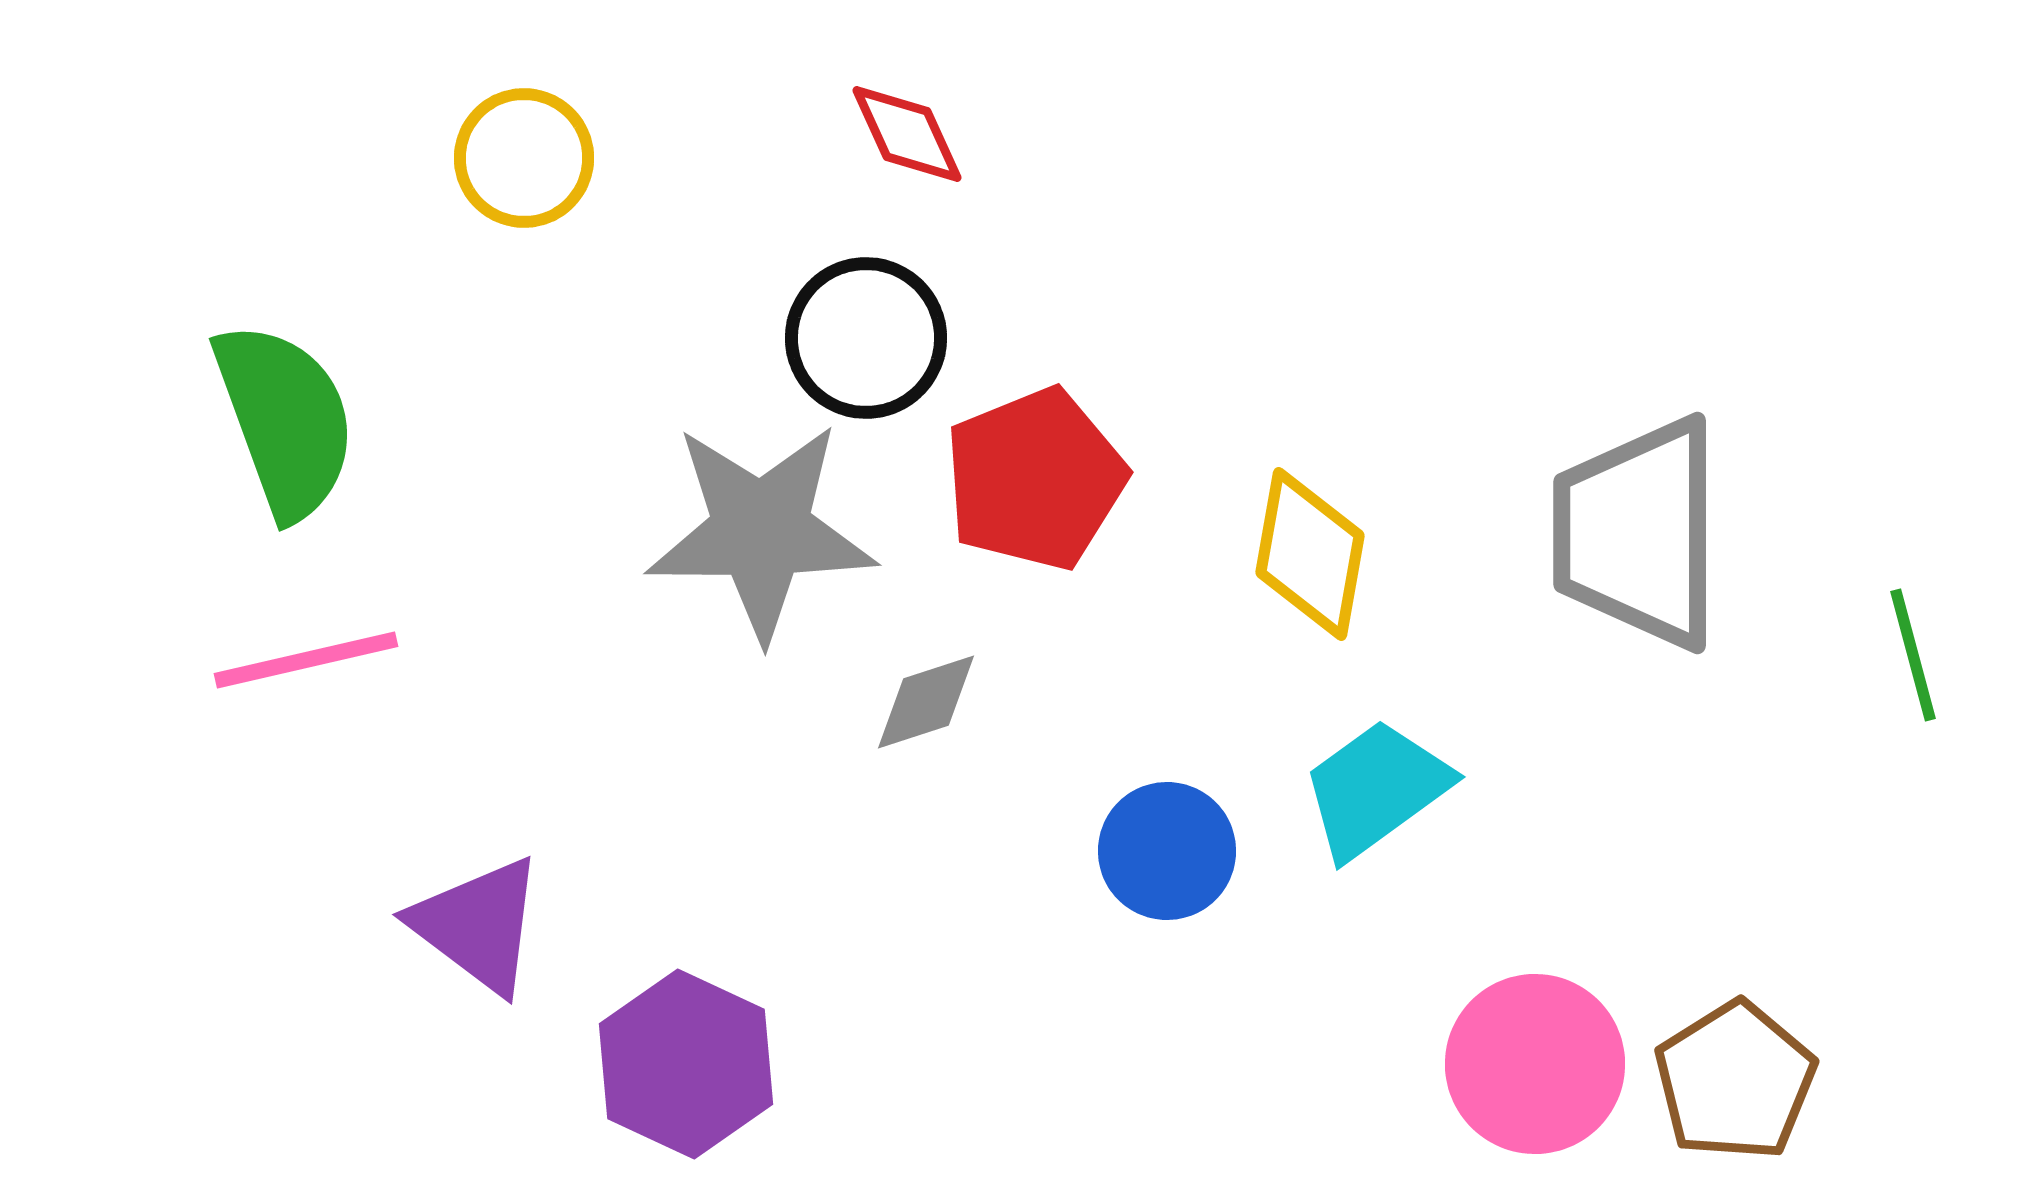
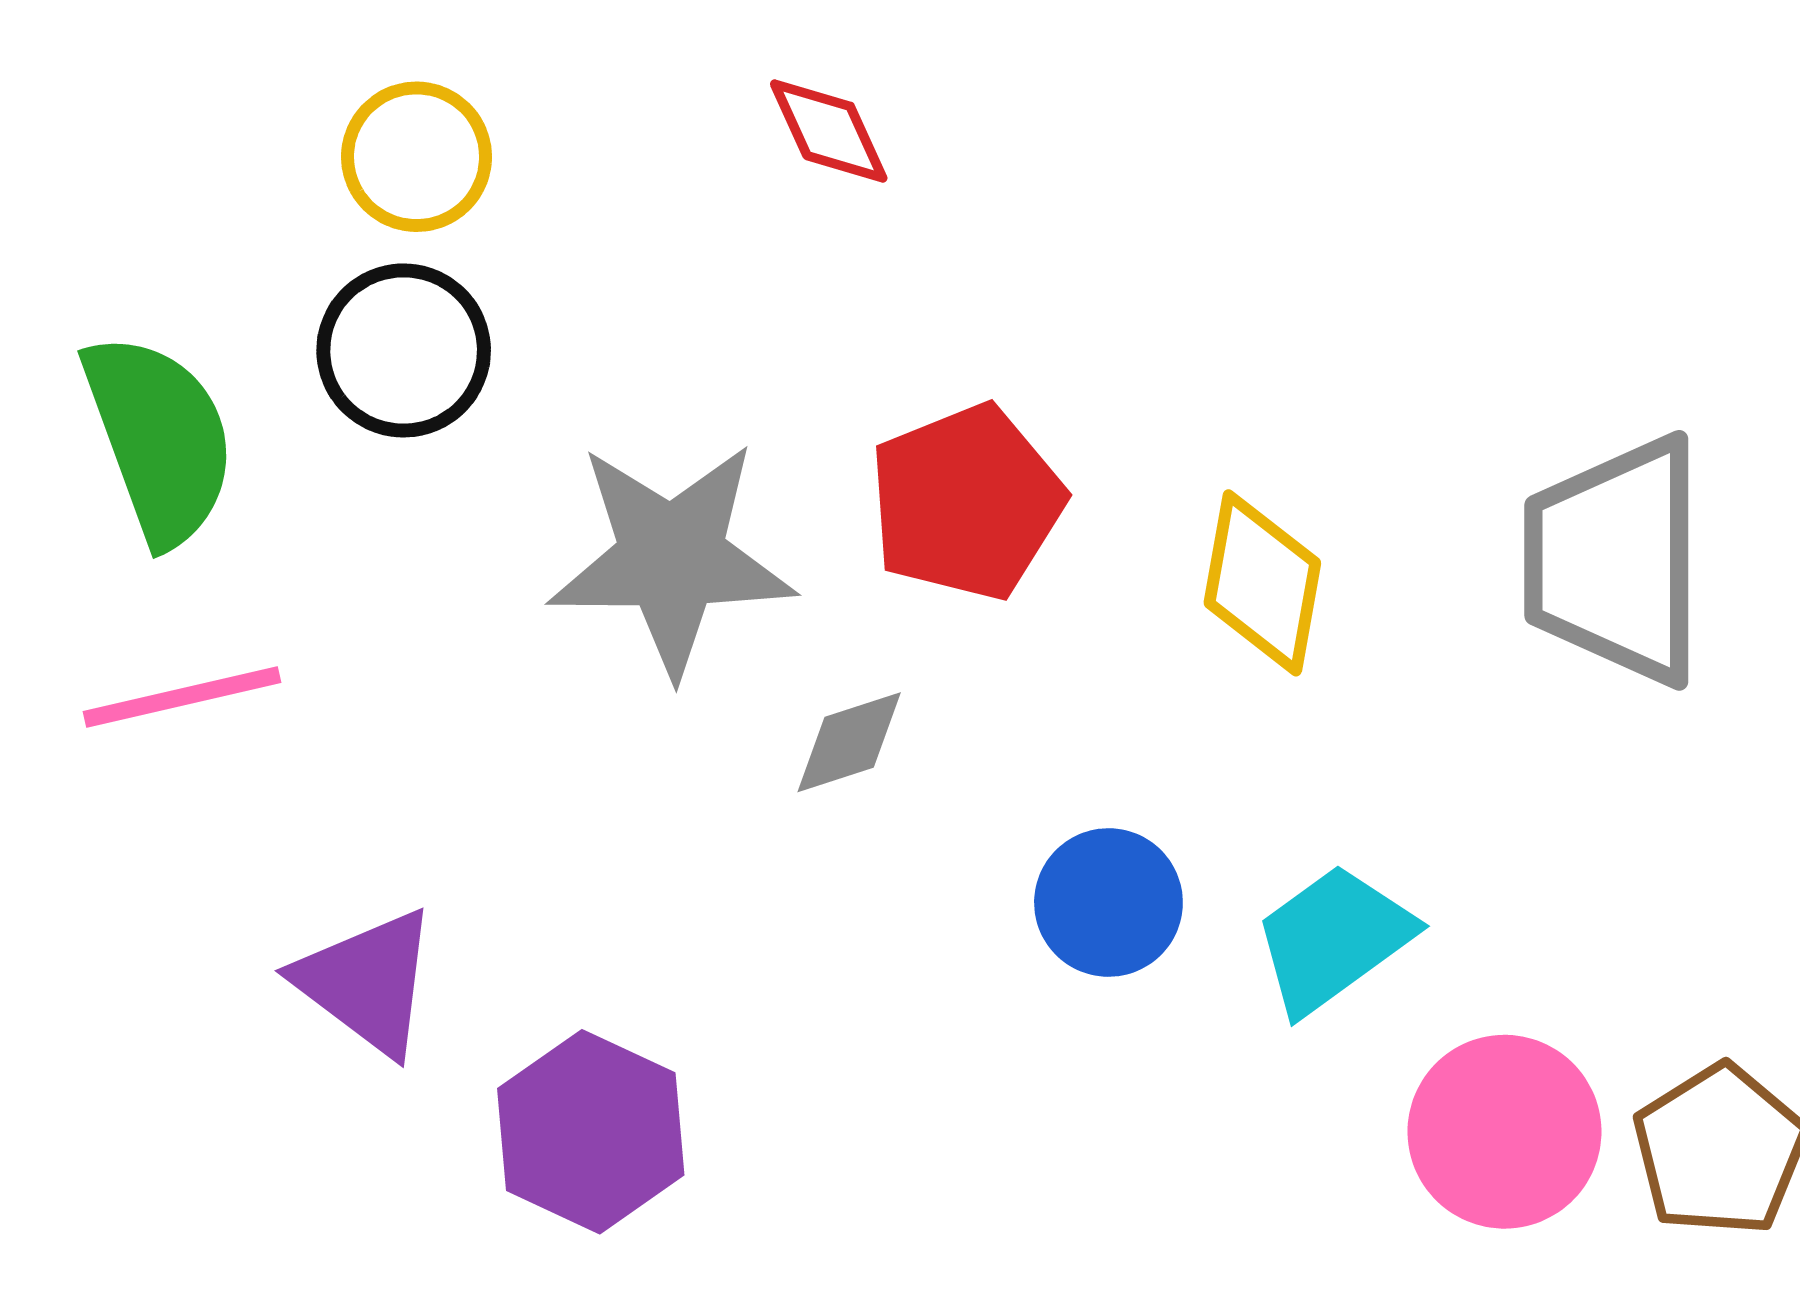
black circle: (866, 338) -> (404, 350), moved
cyan trapezoid: (1376, 789) -> (1333, 939), moved

